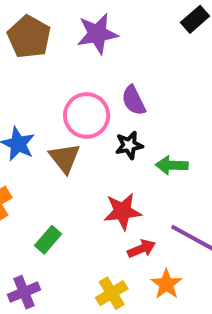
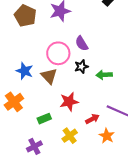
red star: (122, 211) -> (69, 102), moved
green rectangle: (48, 240) -> (44, 119), turned 32
yellow cross: (112, 293) -> (70, 136), moved

